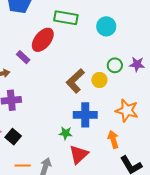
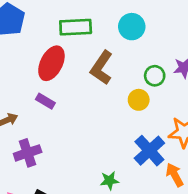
purple rectangle: (23, 57) -> (45, 101), moved
brown L-shape: (75, 81) -> (101, 68), moved
blue cross: (85, 115) -> (149, 151), moved, turned -30

